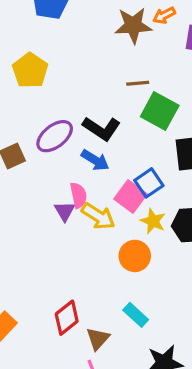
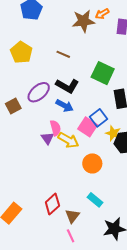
brown line: (138, 83) -> (63, 54), moved, turned 32
yellow star: (153, 221) -> (113, 133), moved

